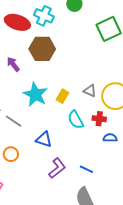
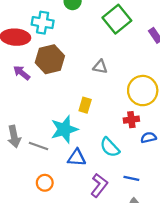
purple arrow: (13, 64) -> (22, 73), moved
gray triangle: (90, 91) -> (100, 67), moved
cyan star: (35, 94) -> (64, 129), moved, turned -30
cyan semicircle: (76, 120) -> (110, 147), moved

